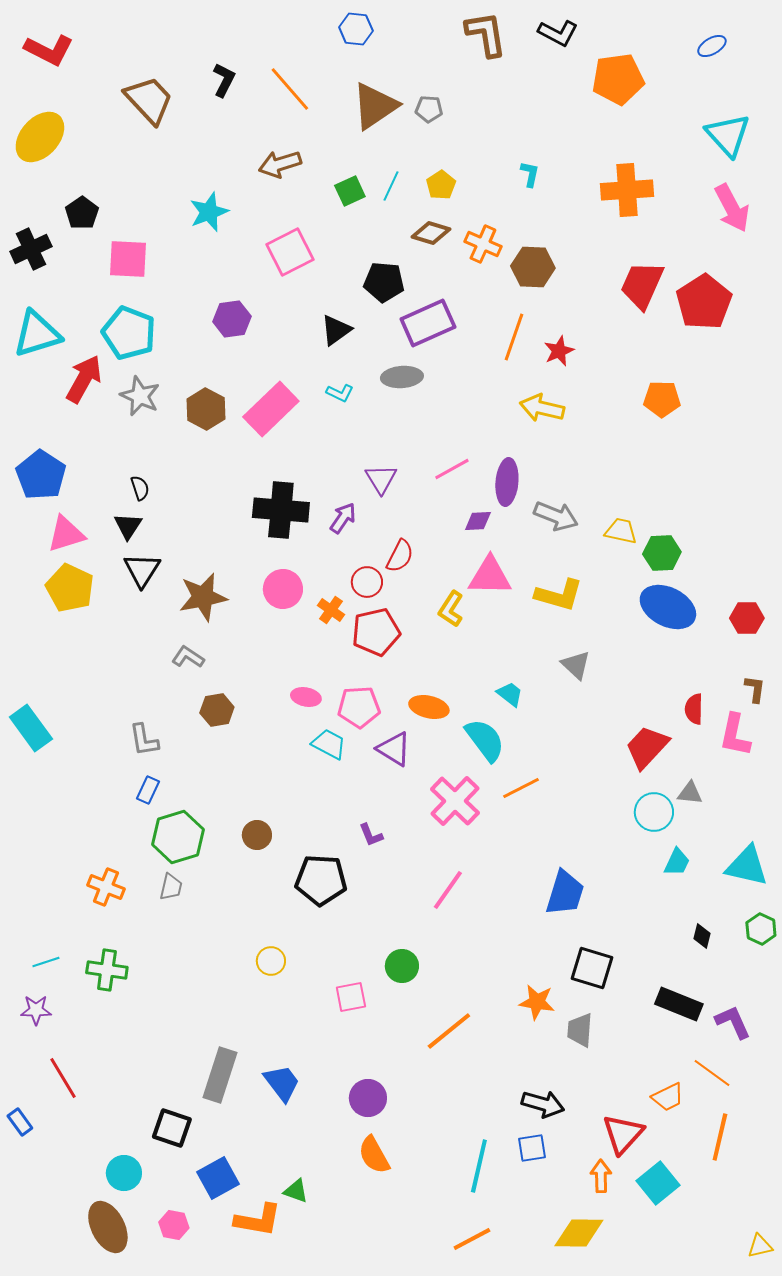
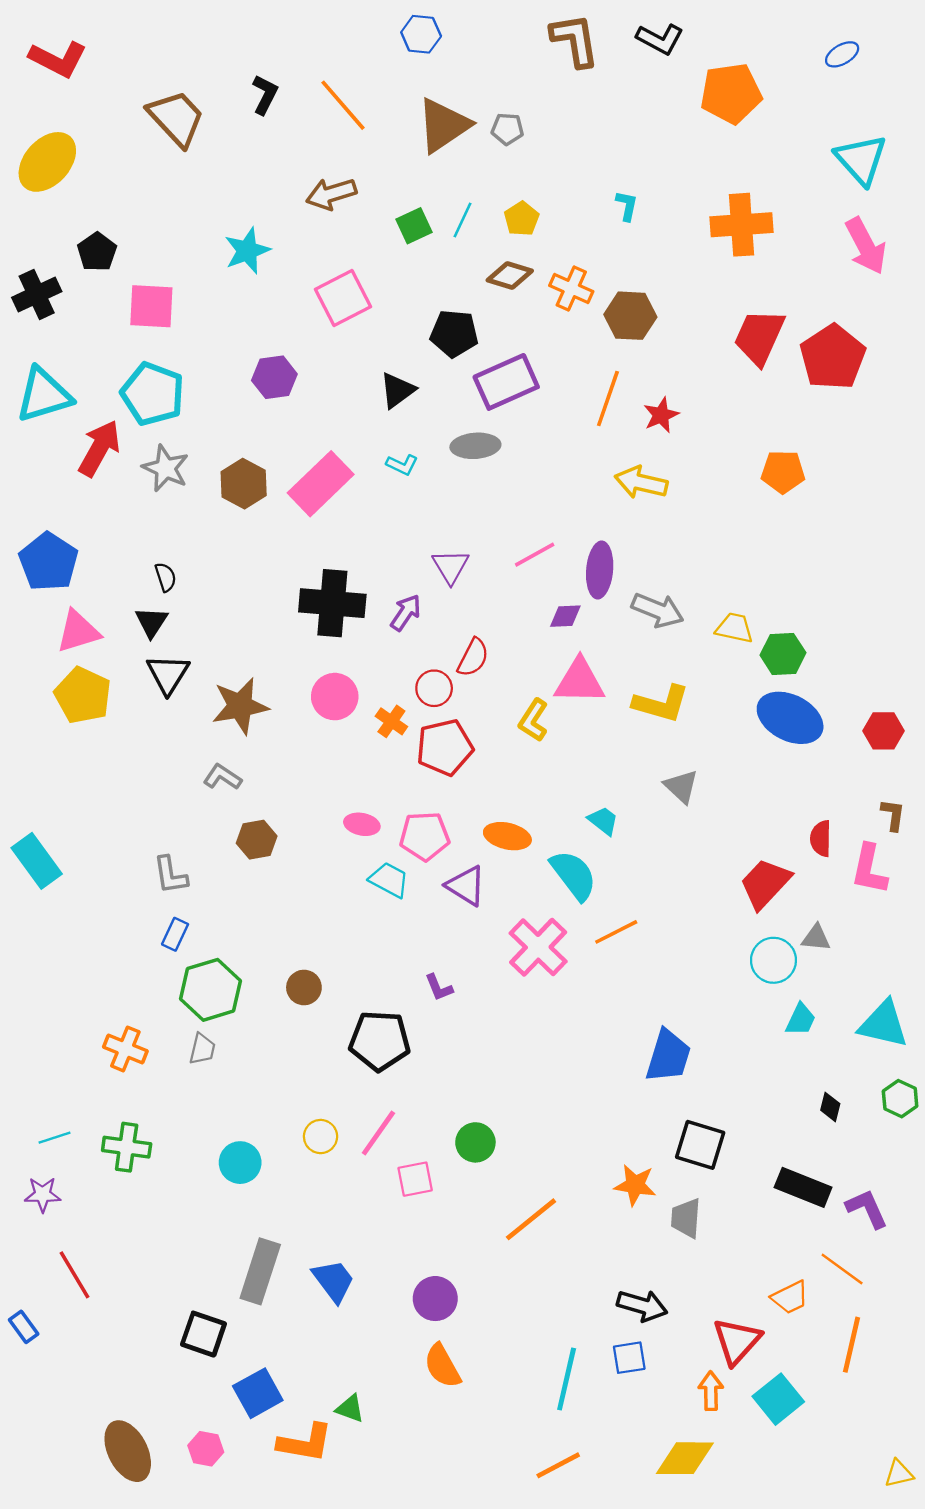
pink line: (448, 890) -> (378, 1133), moved
cyan circle: (124, 1173) -> (240, 1163), moved

